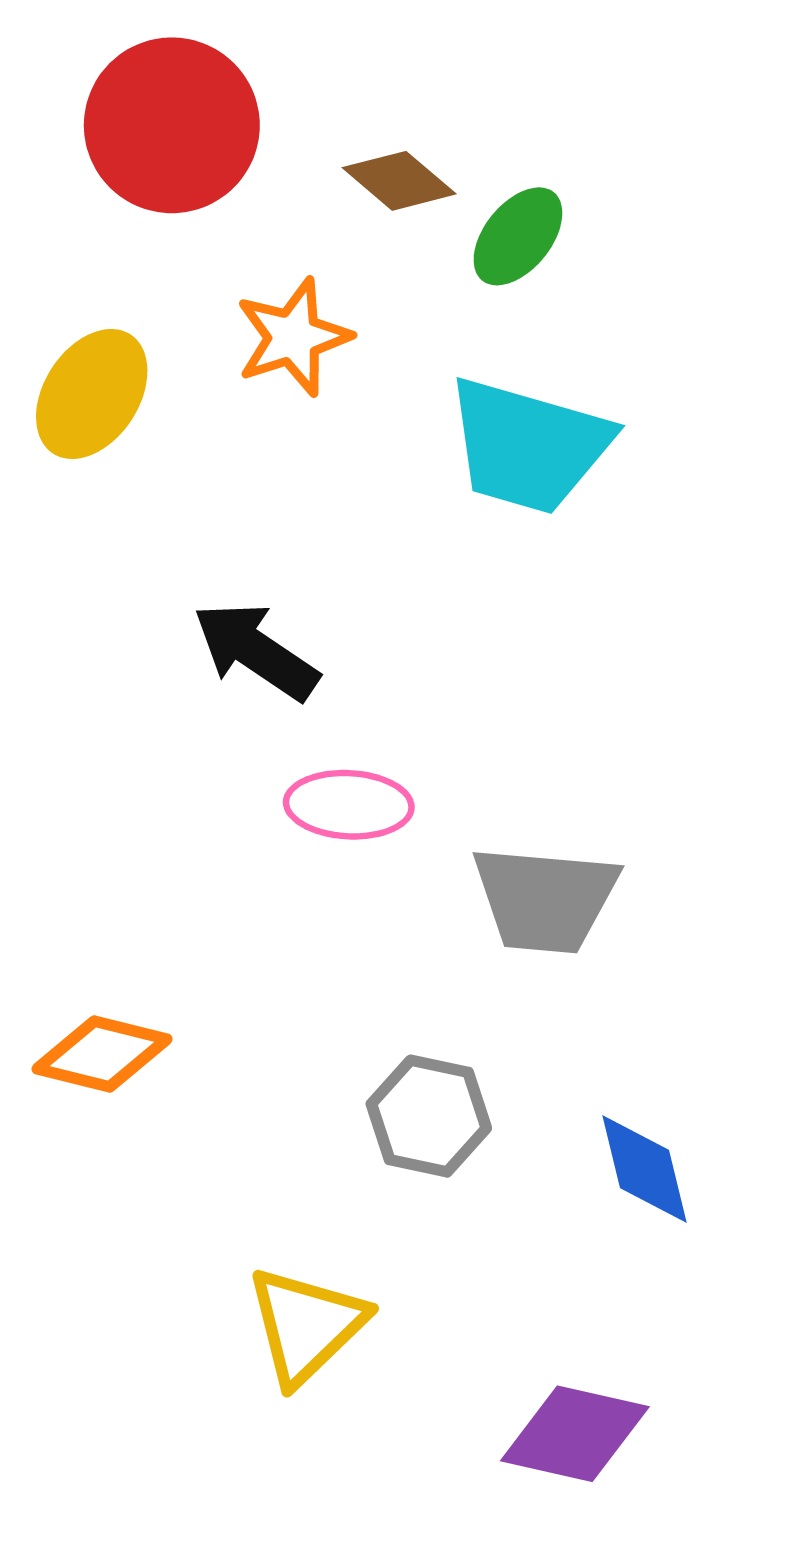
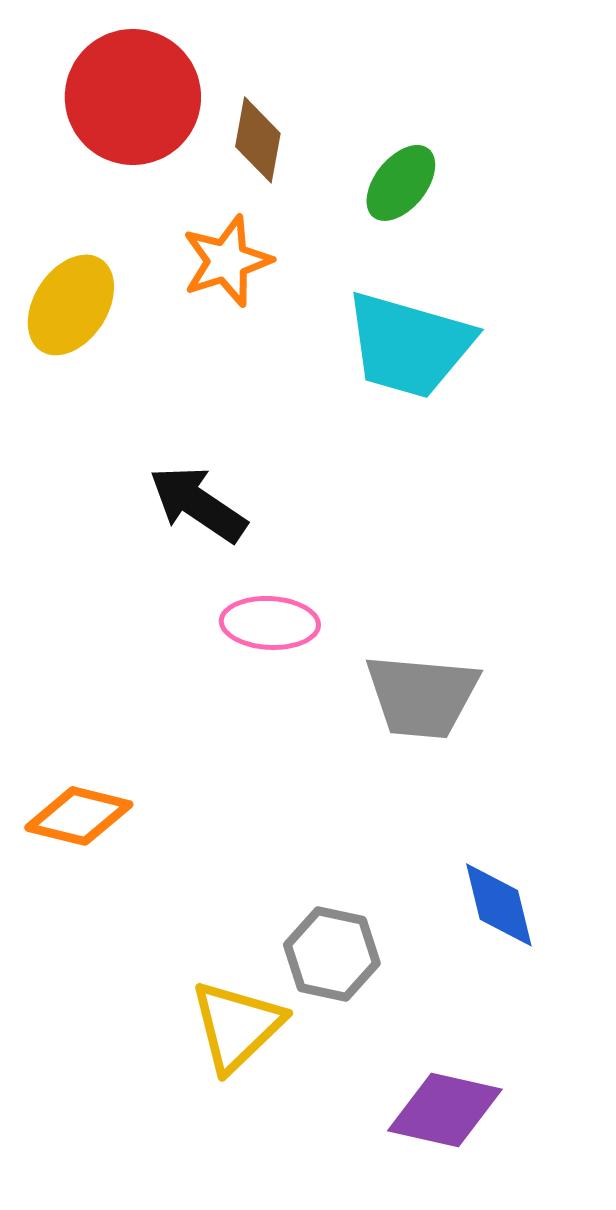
brown diamond: (399, 181) -> (258, 140), moved, turned 60
gray hexagon: (429, 1116) -> (332, 954), moved

